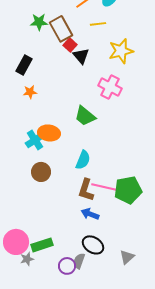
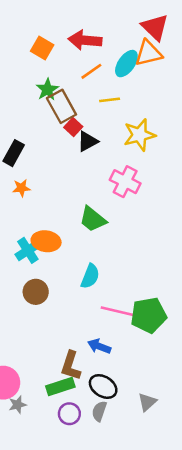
green star: (39, 22) -> (47, 89), moved, turned -30
black triangle: (81, 56) -> (88, 141), turned 42
brown L-shape: (86, 190) -> (71, 366), moved
green rectangle: (42, 245) -> (60, 387), moved
gray semicircle: (79, 261) -> (99, 411), moved

